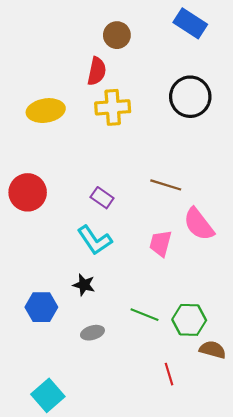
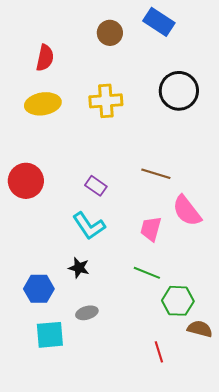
blue rectangle: (190, 23) -> (159, 22), moved
red semicircle: (97, 71) -> (45, 58), moved
green line: (145, 315) -> (147, 273), moved
cyan square: (48, 395) -> (50, 335), moved, turned 36

